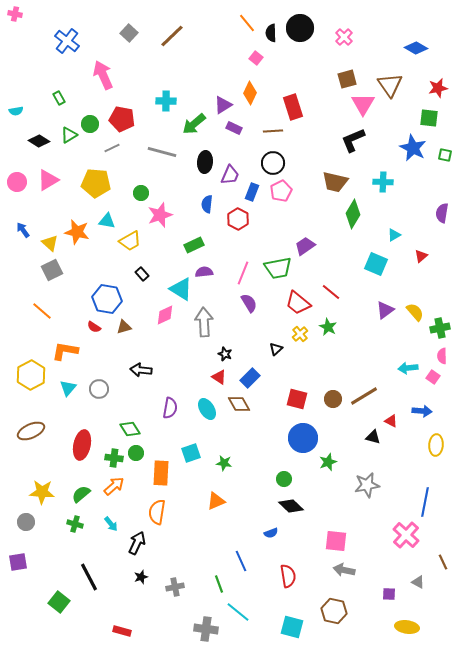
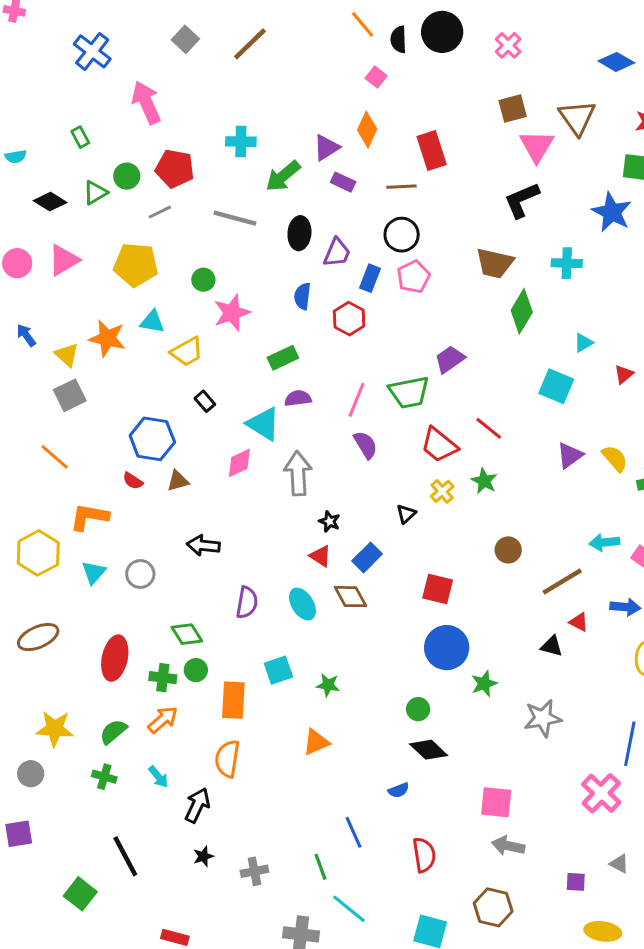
brown line: (364, 396) -> (562, 582), moved
brown circle: (333, 399) -> (508, 550), moved

